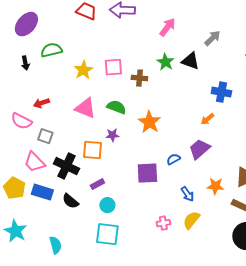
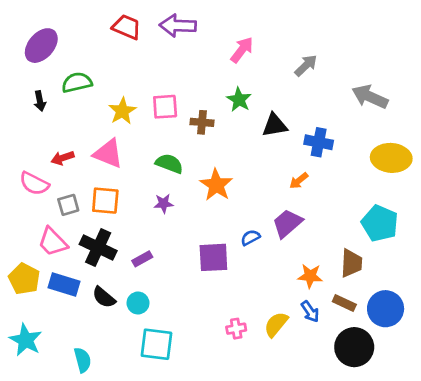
black triangle: (190, 61) -> (275, 125), moved, turned -30
pink triangle: (85, 108) -> (108, 154), moved
gray square: (45, 136) -> (68, 205), turned -35
orange square: (92, 150) -> (105, 201), moved
purple rectangle: (97, 184) -> (142, 259), moved
blue arrow: (187, 194) -> (310, 312), moved
cyan circle: (107, 205) -> (138, 303), moved

